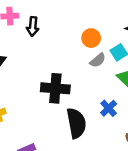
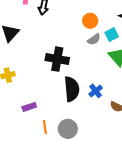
blue cross: (109, 108) -> (96, 91), moved

